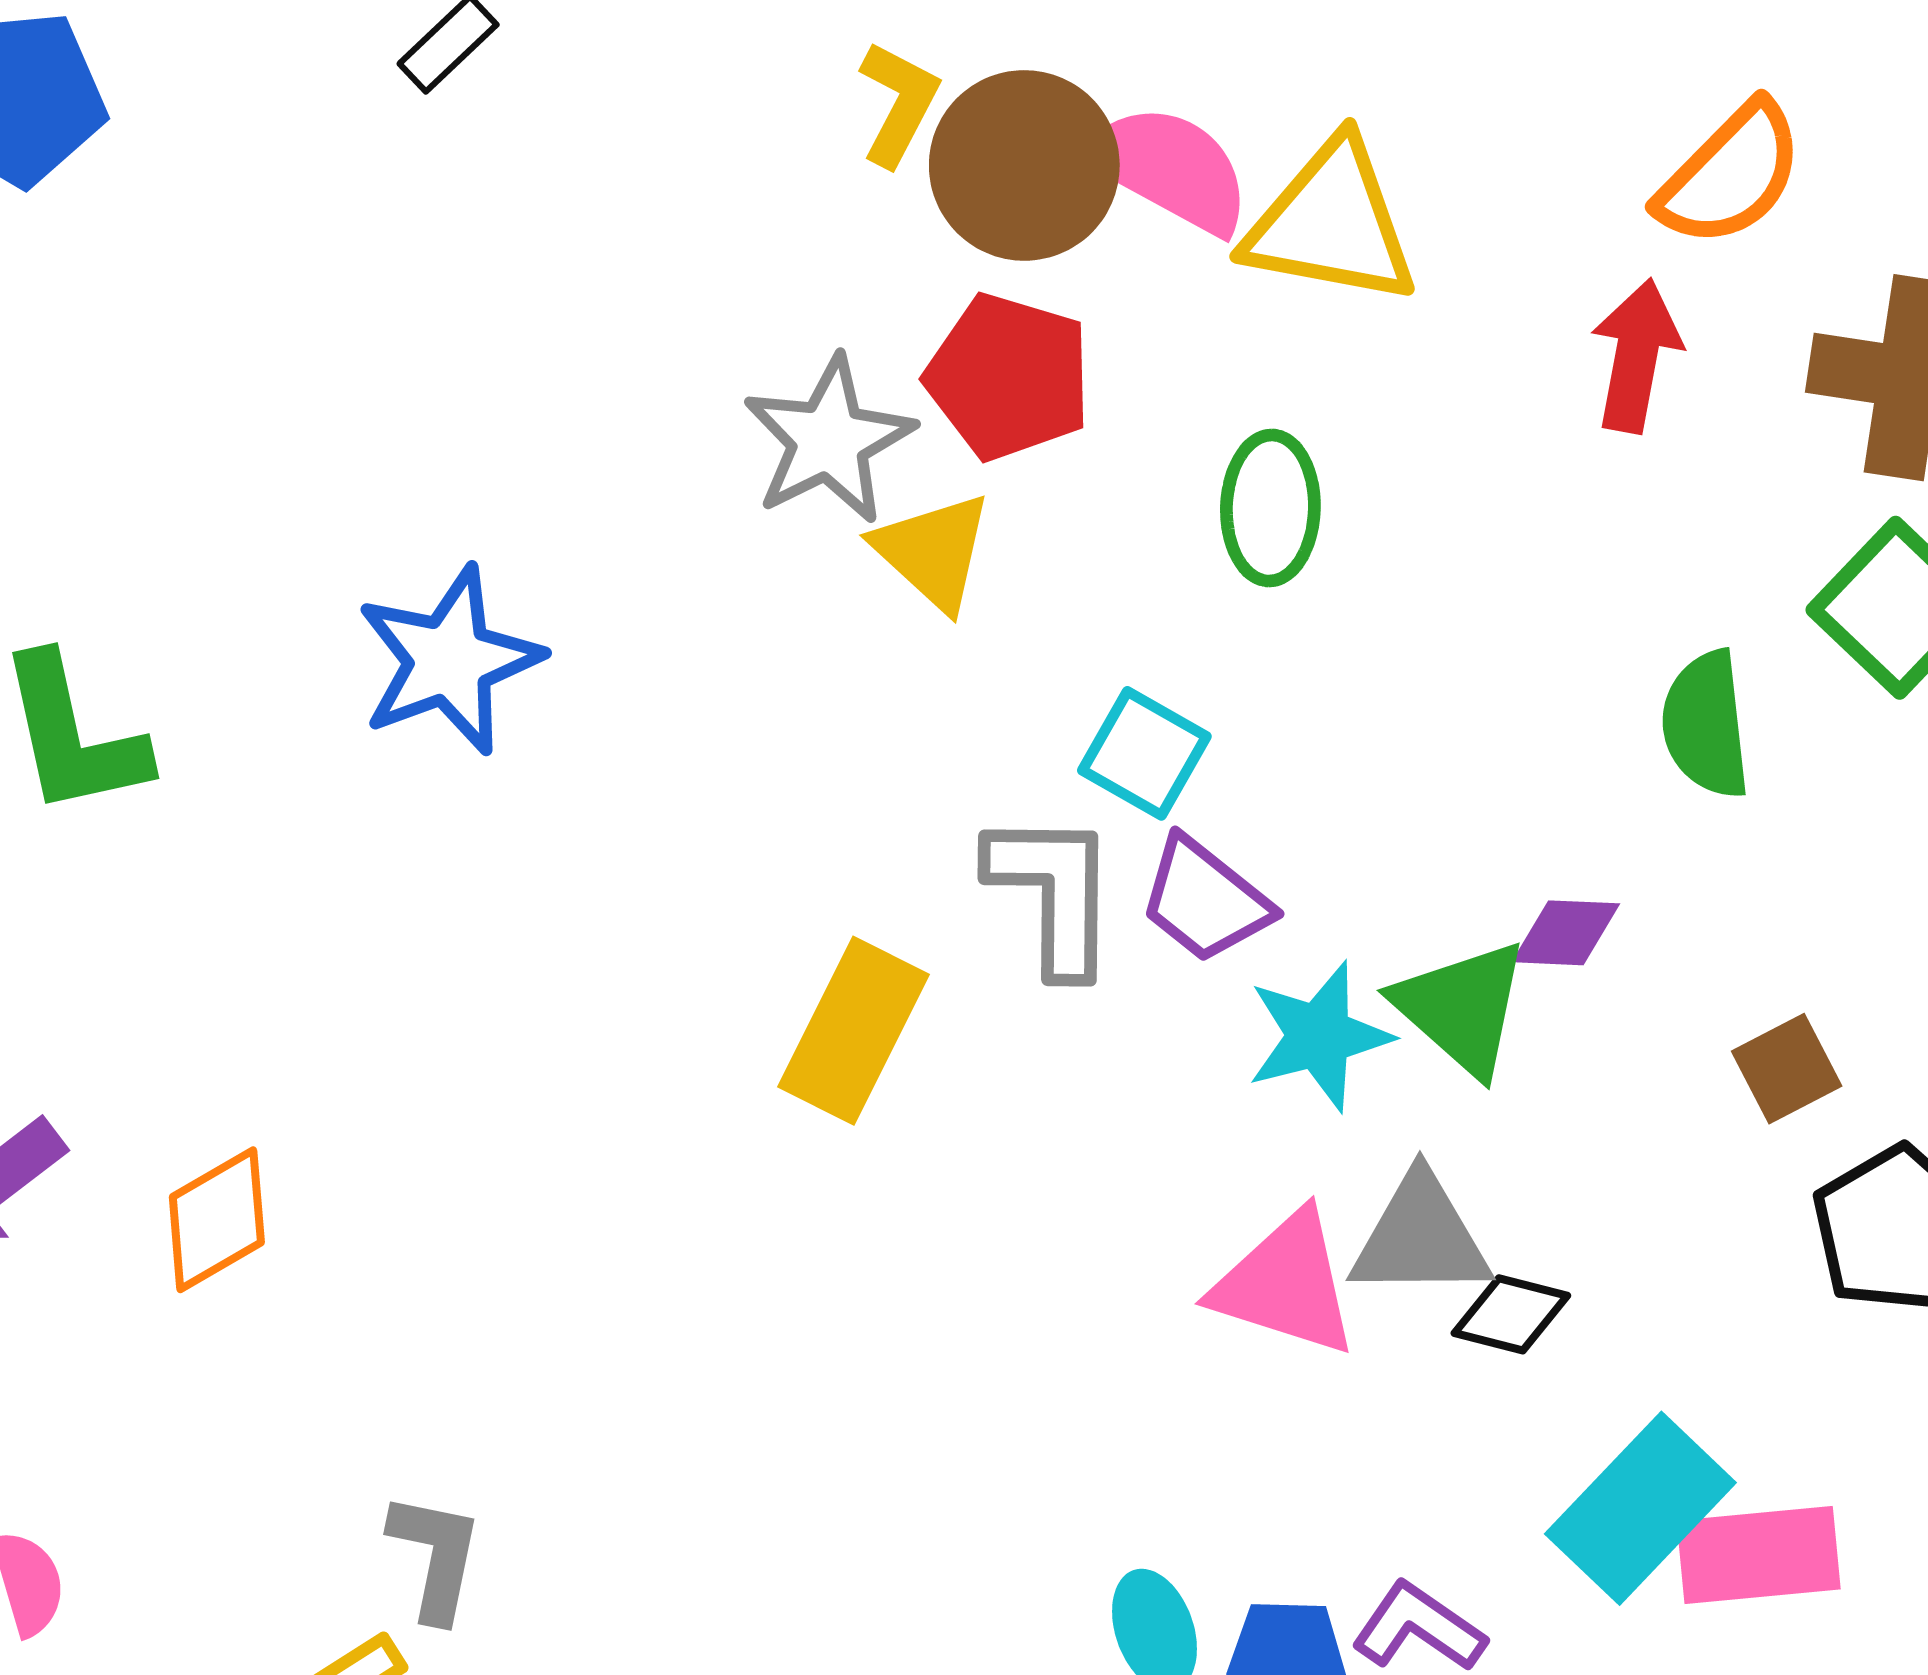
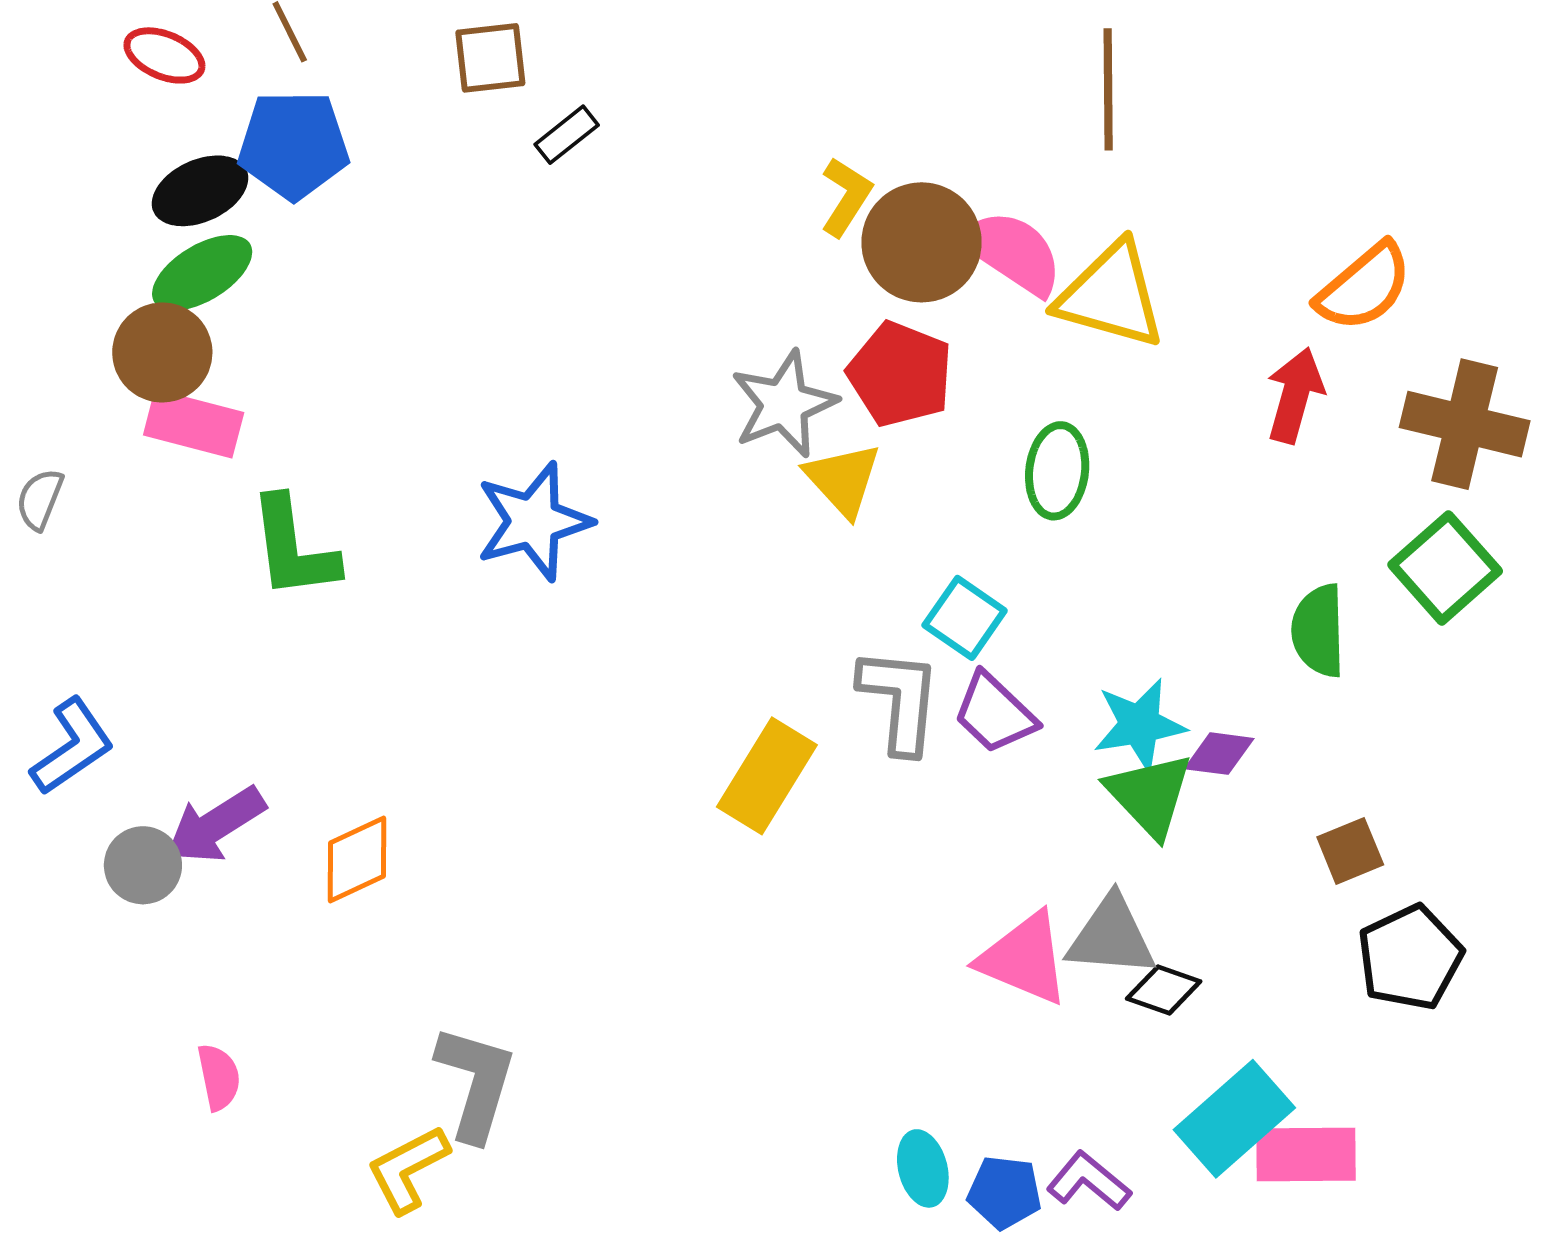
cyan star: (1319, 1036) -> (1139, 725), moved
gray L-shape: (435, 1556) -> (476, 1083), size x1.4

